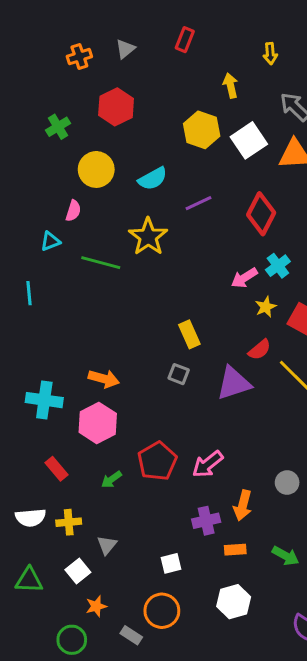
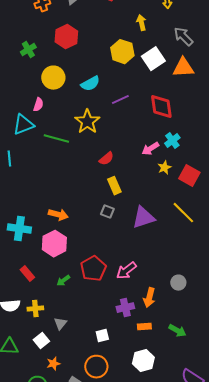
red diamond: (261, 214) -> (161, 107), turned -36
cyan triangle: (50, 241) -> (23, 125), size x1.6
red semicircle: (260, 350) -> (106, 159), moved

